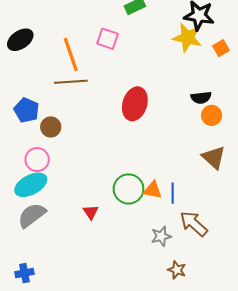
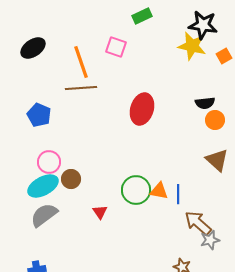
brown circle: (51, 127) -> (71, 179), moved
gray star: (161, 236) -> (210, 240), moved

